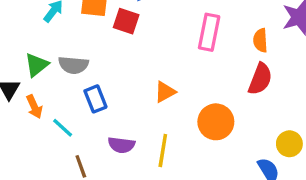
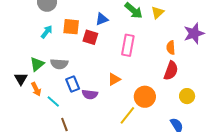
pink rectangle: (209, 32) -> (128, 45), moved
yellow circle: (289, 144) -> (187, 96), moved
purple semicircle: (121, 145) -> (90, 94), moved
yellow line: (163, 150) -> (127, 115), moved, turned 30

